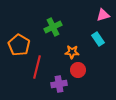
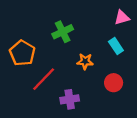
red line: (37, 67) -> (44, 79), turned 30
red circle: (78, 70) -> (114, 83), moved

